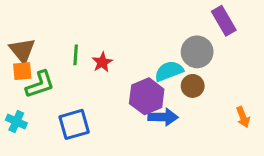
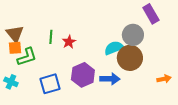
brown circle: (193, 86) -> (130, 58), size x1.6
purple hexagon: (147, 96) -> (83, 75), moved
orange arrow: (243, 117) -> (164, 79), turned -80

